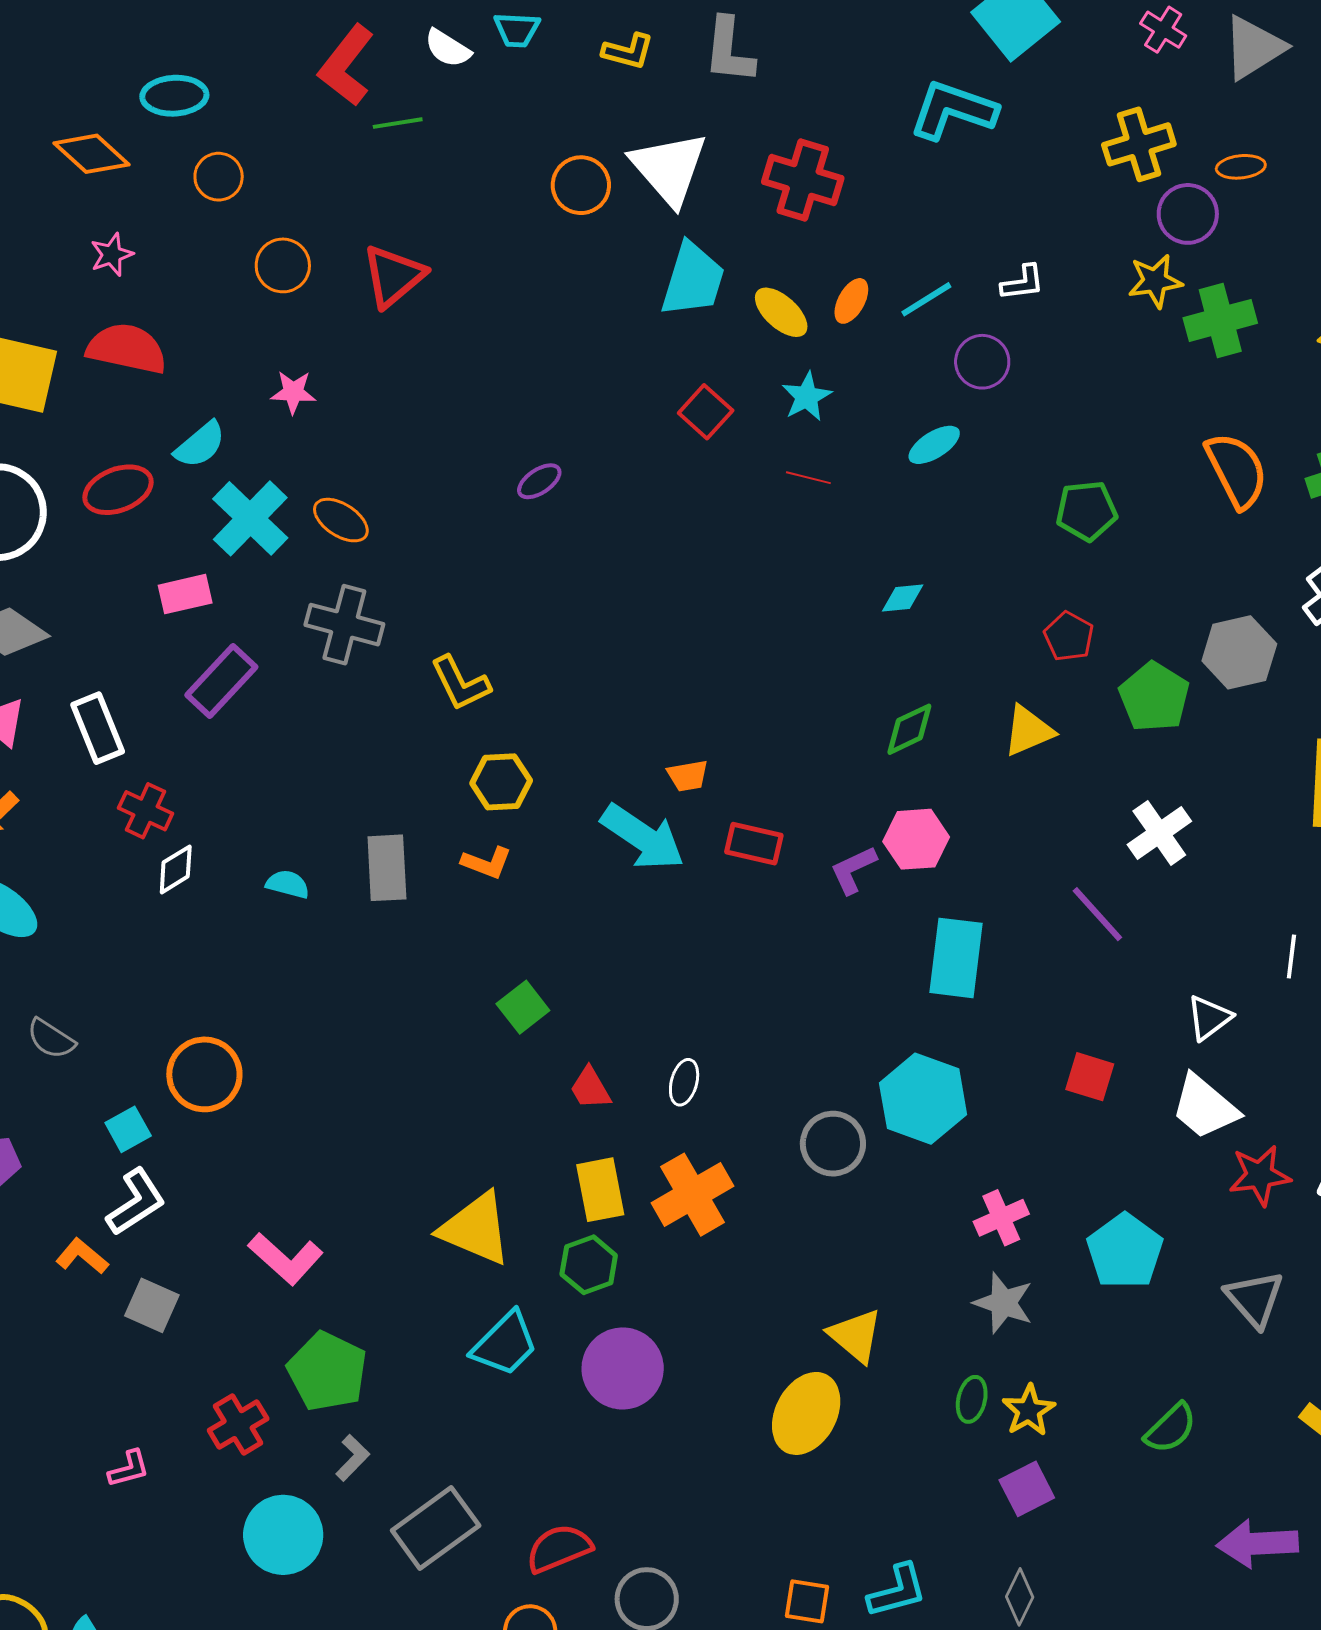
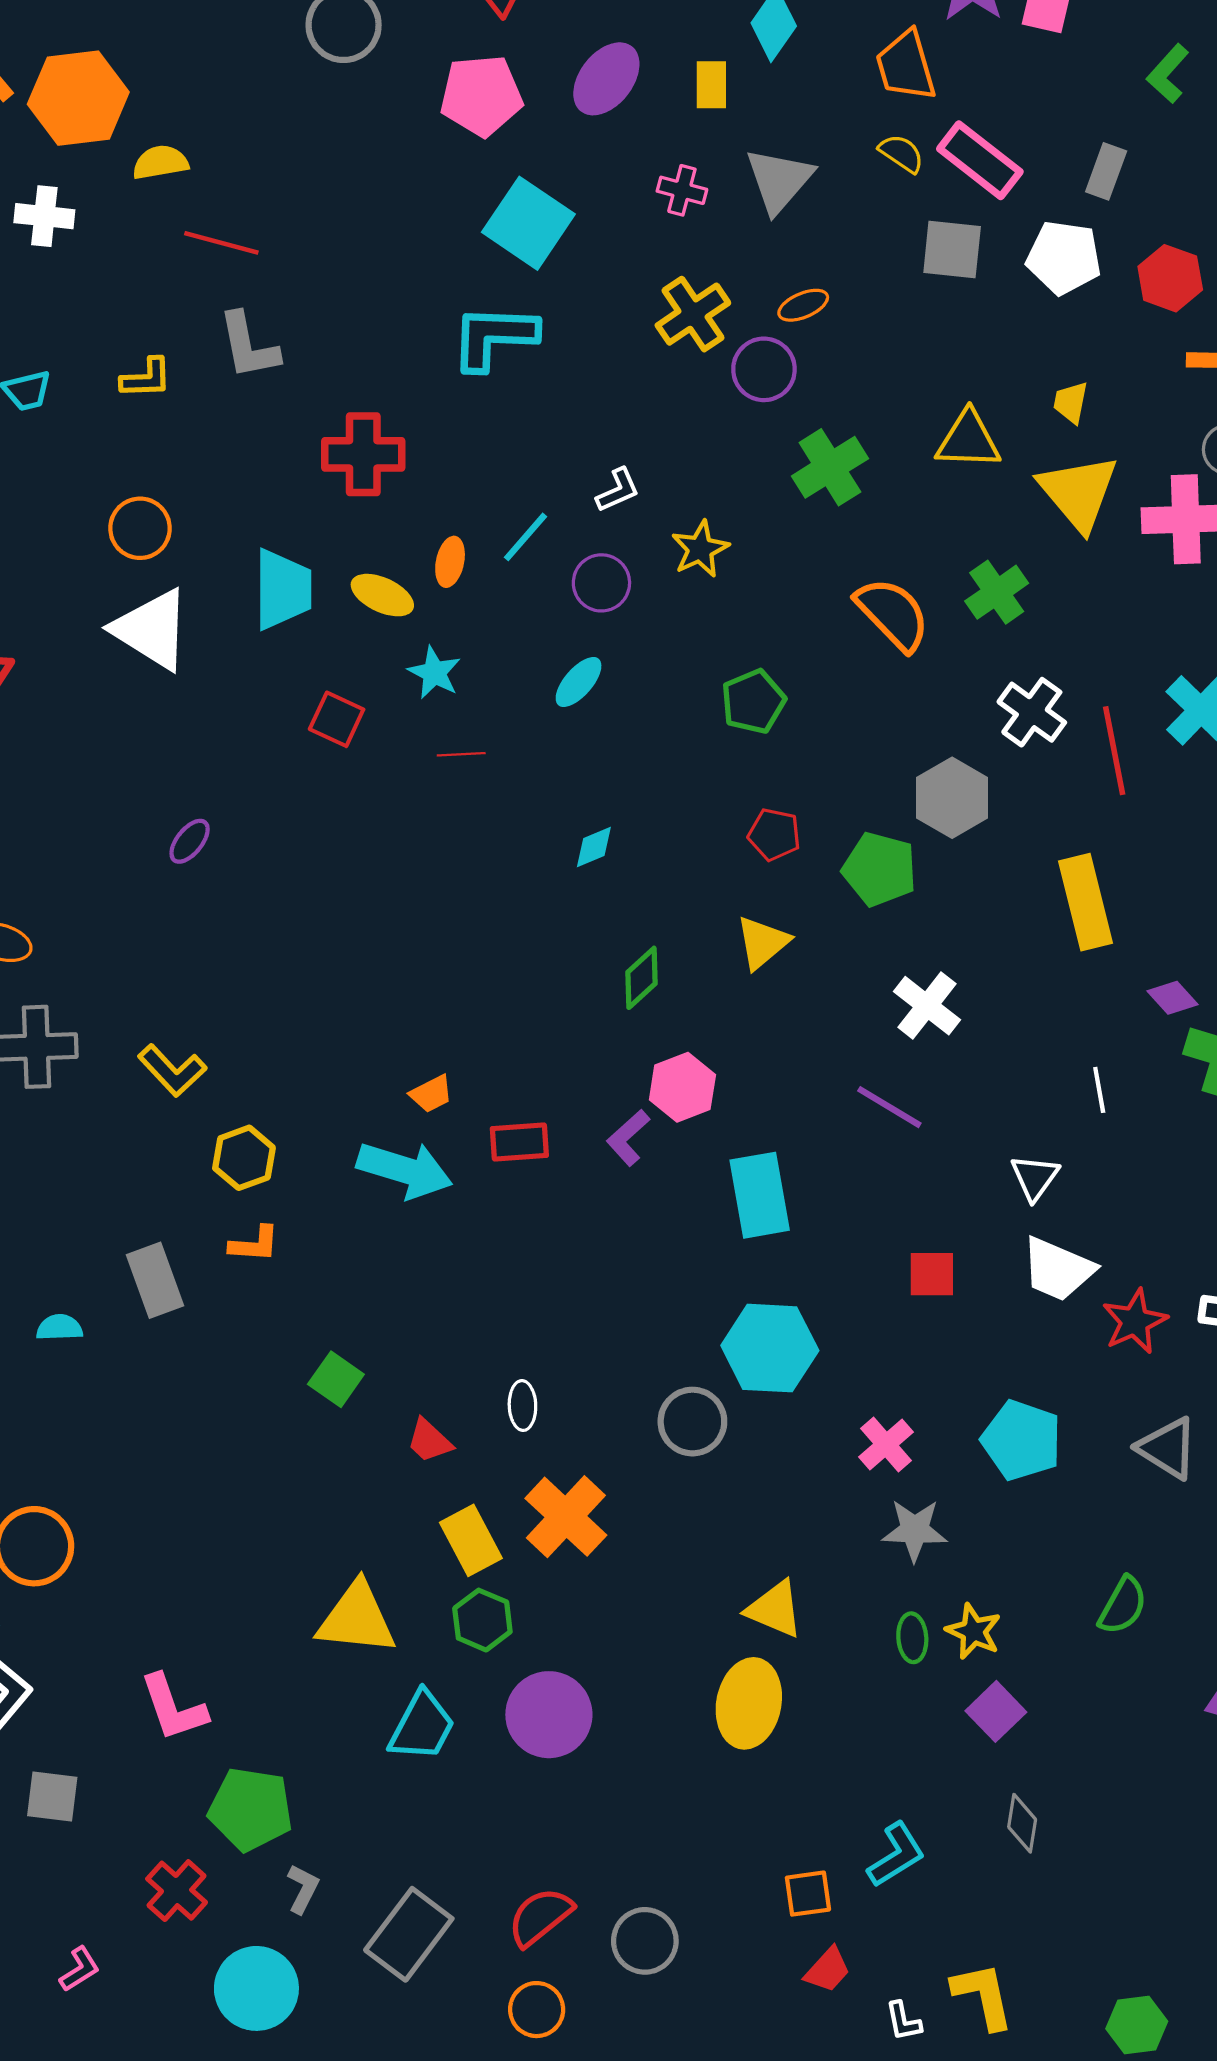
white triangle: (669, 168) -> (152, 629), moved
yellow star: (1155, 281) -> (700, 549), moved
pink L-shape: (286, 1259) -> (173, 1708), turned 46

